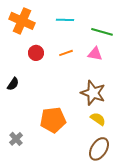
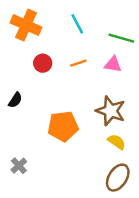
cyan line: (65, 20) -> (77, 24), turned 60
orange pentagon: (53, 120) -> (63, 126), moved

